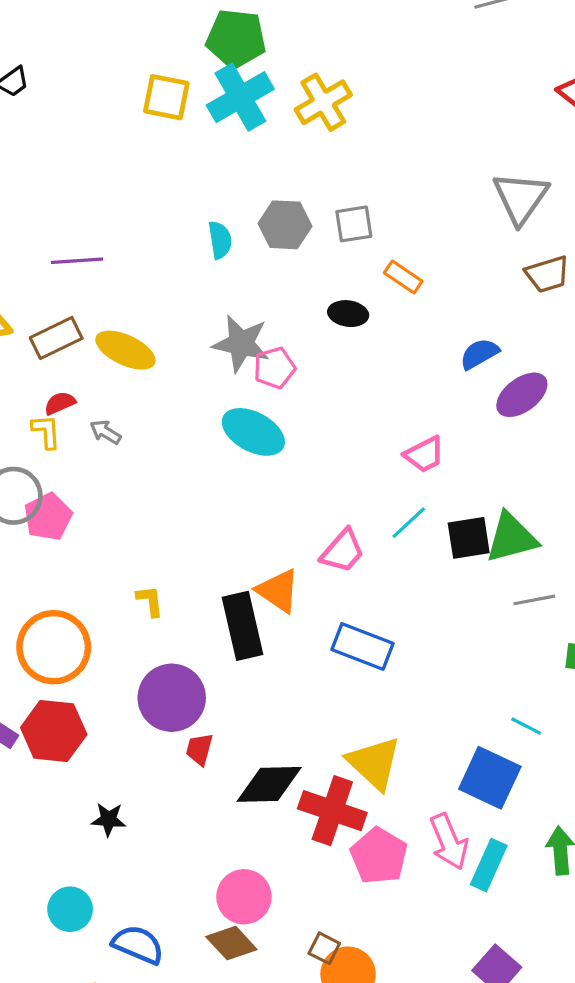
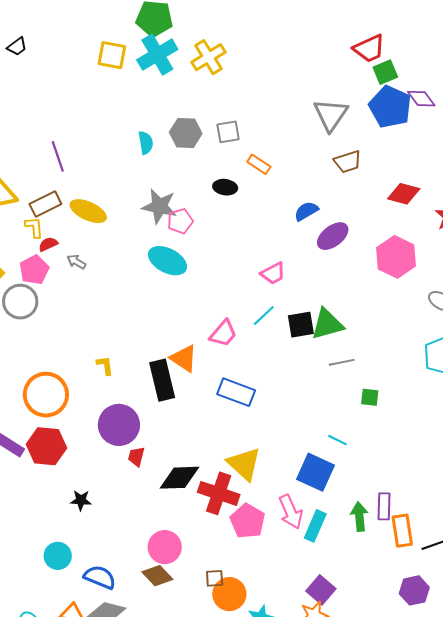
purple line: (77, 261) -> (58, 156), turned 76
yellow L-shape: (46, 432) -> (34, 227), moved
pink pentagon: (48, 517) -> (34, 270), moved
brown square: (324, 948) -> (215, 578), turned -30

